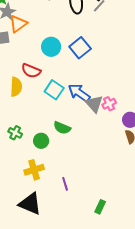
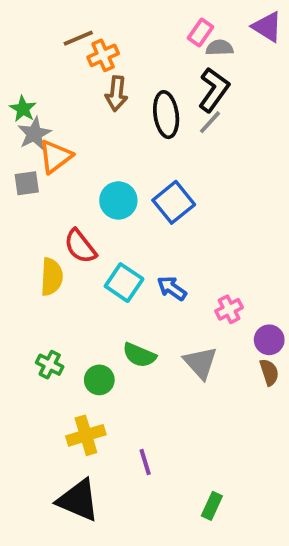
red semicircle: (31, 71) -> (80, 246), turned 30
blue arrow: (79, 93) -> (172, 288), size x0.7
gray triangle: (94, 104) -> (200, 363), moved

